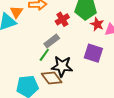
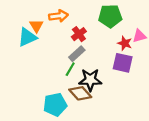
red cross: (62, 19) -> (79, 34), moved
red star: (97, 24) -> (125, 43), moved

